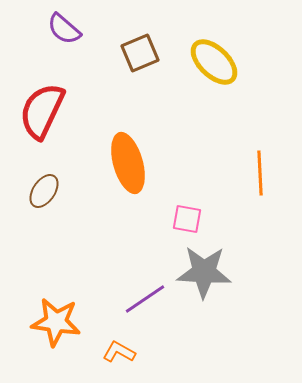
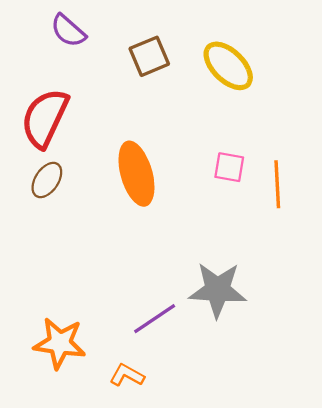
brown ellipse: (44, 191) -> (47, 180), moved
pink square: (187, 219) -> (229, 167), moved

